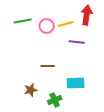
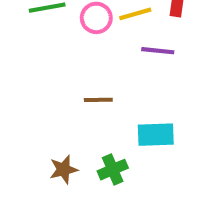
brown star: (31, 90) -> (64, 170), moved

